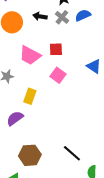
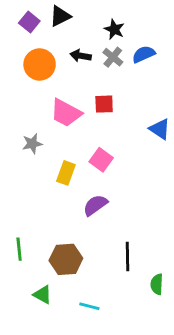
pink square: (58, 75) -> (101, 160), moved
purple semicircle: (15, 118) -> (95, 205), moved
black line: (72, 153) -> (127, 256), turned 48

